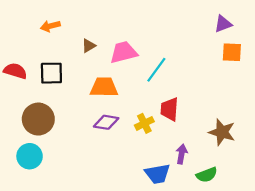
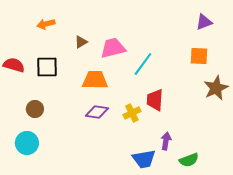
orange square: (232, 52) -> (199, 56), moved
brown circle: (38, 119) -> (35, 109), size x0.6
brown star: (222, 132) -> (216, 88), moved, turned 30

